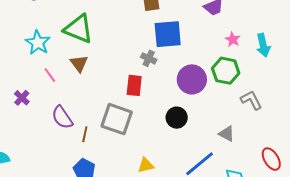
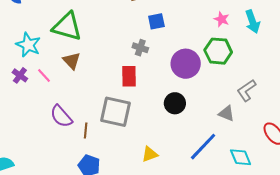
blue square: (168, 34) -> (156, 21), size x0.6
purple cross: (22, 98) -> (20, 75), moved
gray L-shape: (251, 100) -> (247, 90), moved, turned -90

